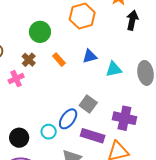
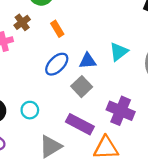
blue triangle: (90, 56) -> (88, 61), moved
cyan triangle: (114, 69) -> (119, 52), turned -36
blue ellipse: (68, 119) -> (57, 64), moved

